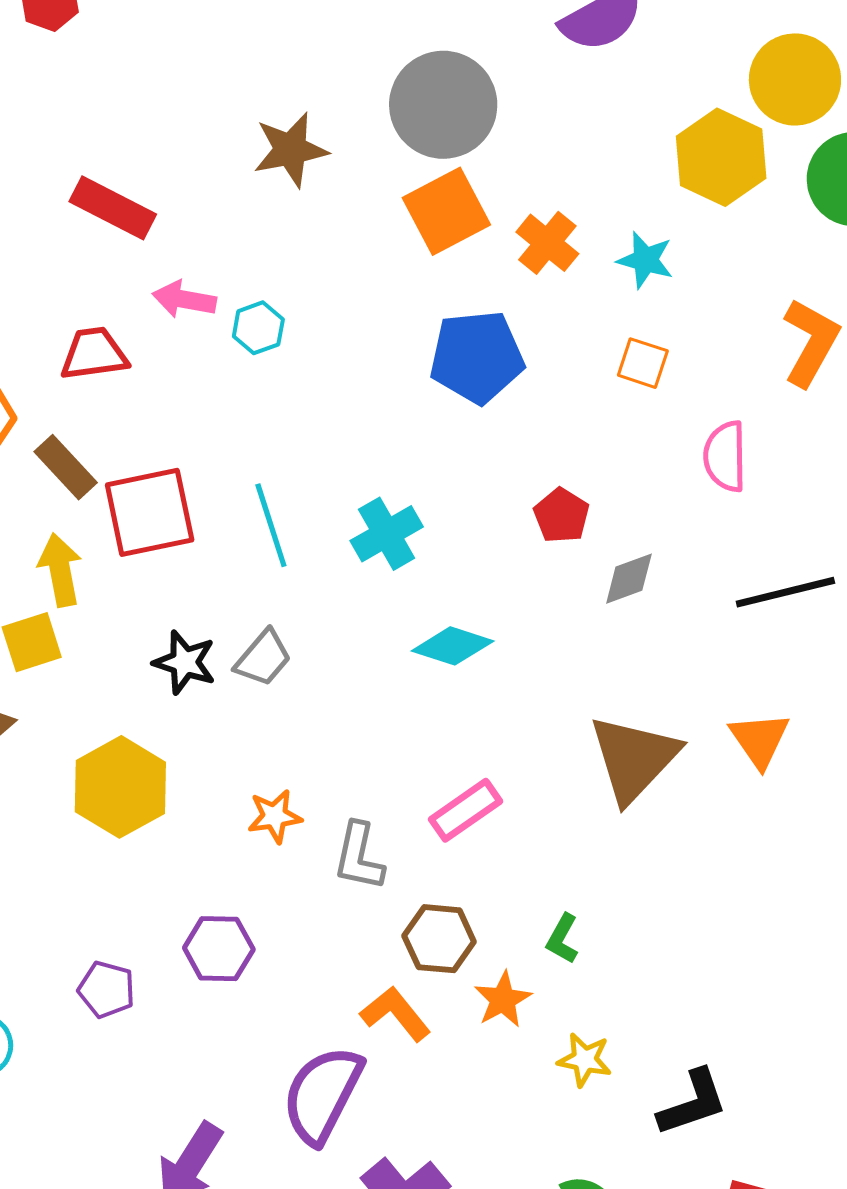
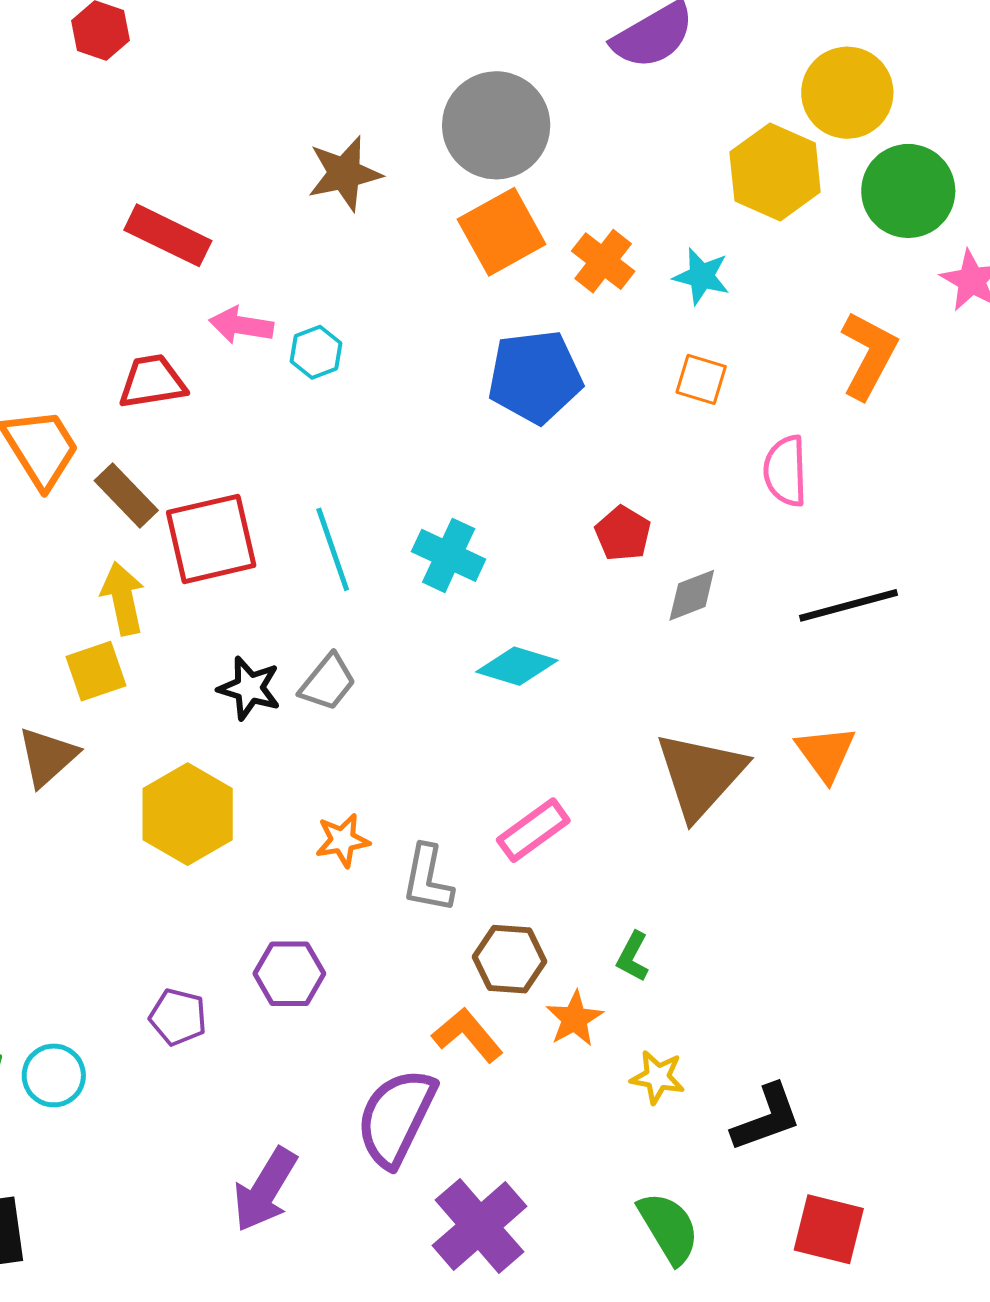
cyan cross: (387, 534) -> (449, 555), turned -34

